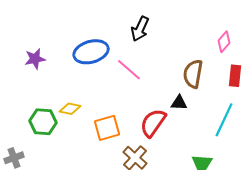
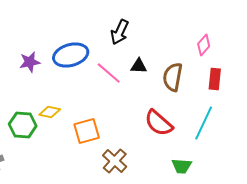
purple star: (35, 59) -> (30, 62), moved
black triangle: (179, 103) -> (139, 66), moved
red semicircle: (153, 123) -> (159, 123), moved, turned -84

